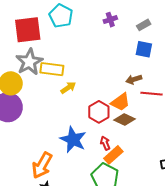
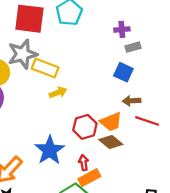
gray rectangle: (144, 25) -> (133, 47), moved
blue square: (144, 49) -> (123, 72), moved

